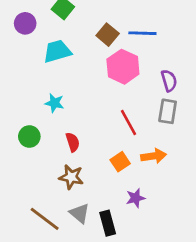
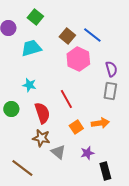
blue line: (142, 33) -> (92, 35), turned 36
red line: (129, 123) -> (66, 99), moved
red semicircle: (73, 142) -> (42, 113), size x1.5
gray triangle: (80, 213) -> (58, 152), moved
black rectangle: (108, 223) -> (105, 171), moved

